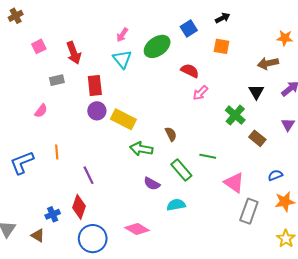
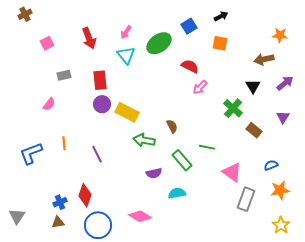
red arrow: (74, 53) -> (89, 38), moved
purple line: (88, 175) -> (97, 154), moved
purple semicircle: (152, 184) -> (154, 173), turned -42
brown triangle: (38, 235) -> (58, 222), moved, turned -40

